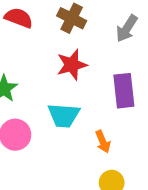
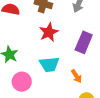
purple rectangle: (124, 91) -> (84, 42), turned 40

